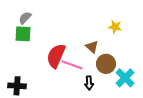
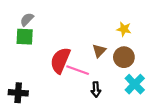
brown triangle: (92, 47) -> (99, 51), turned 32
brown circle: (106, 64) -> (124, 57), moved

